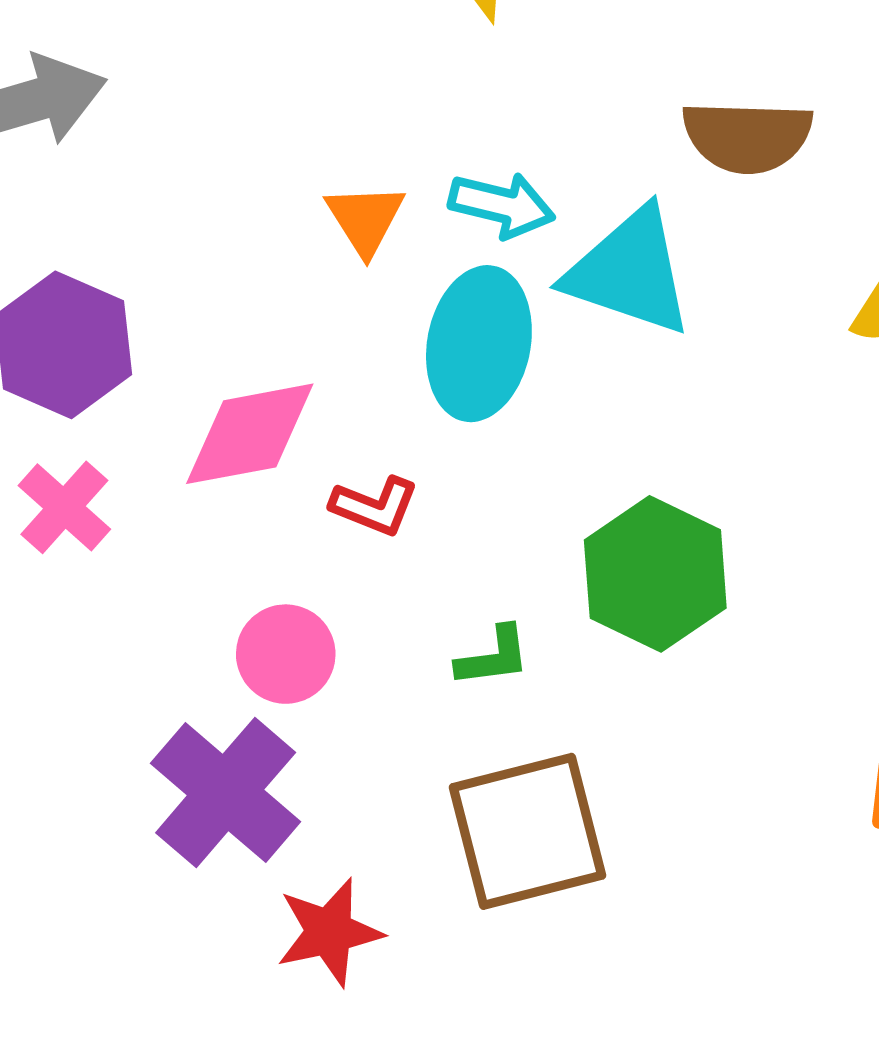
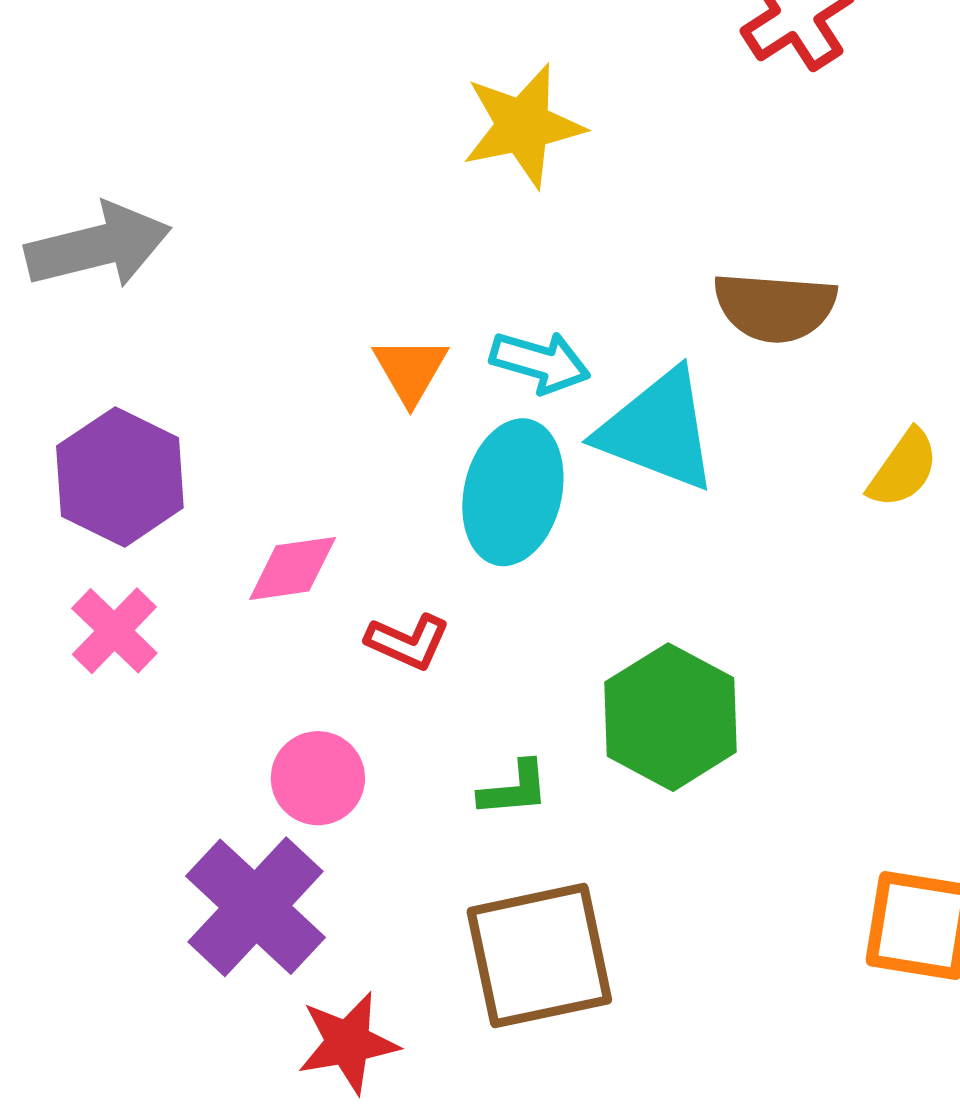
pink diamond: (250, 434) -> (293, 568), size x0.7

